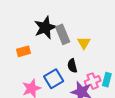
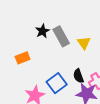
black star: (45, 28) -> (42, 31), size x0.6
black semicircle: (72, 66) -> (78, 76), moved

